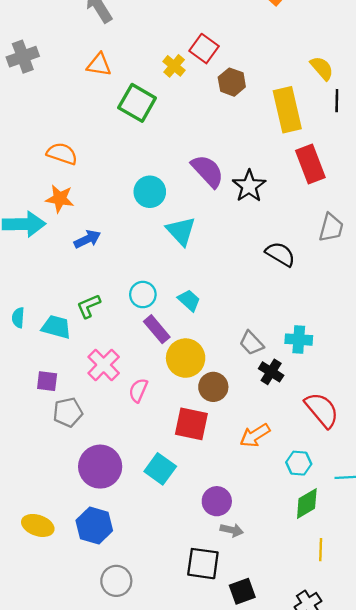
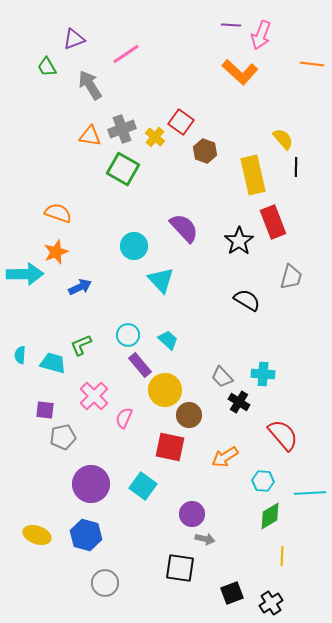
gray cross: (23, 57) -> (122, 129), moved
black star: (249, 186) -> (239, 241), moved
orange star: (60, 199) -> (56, 252), turned -30
black square: (242, 591) -> (232, 593), moved

